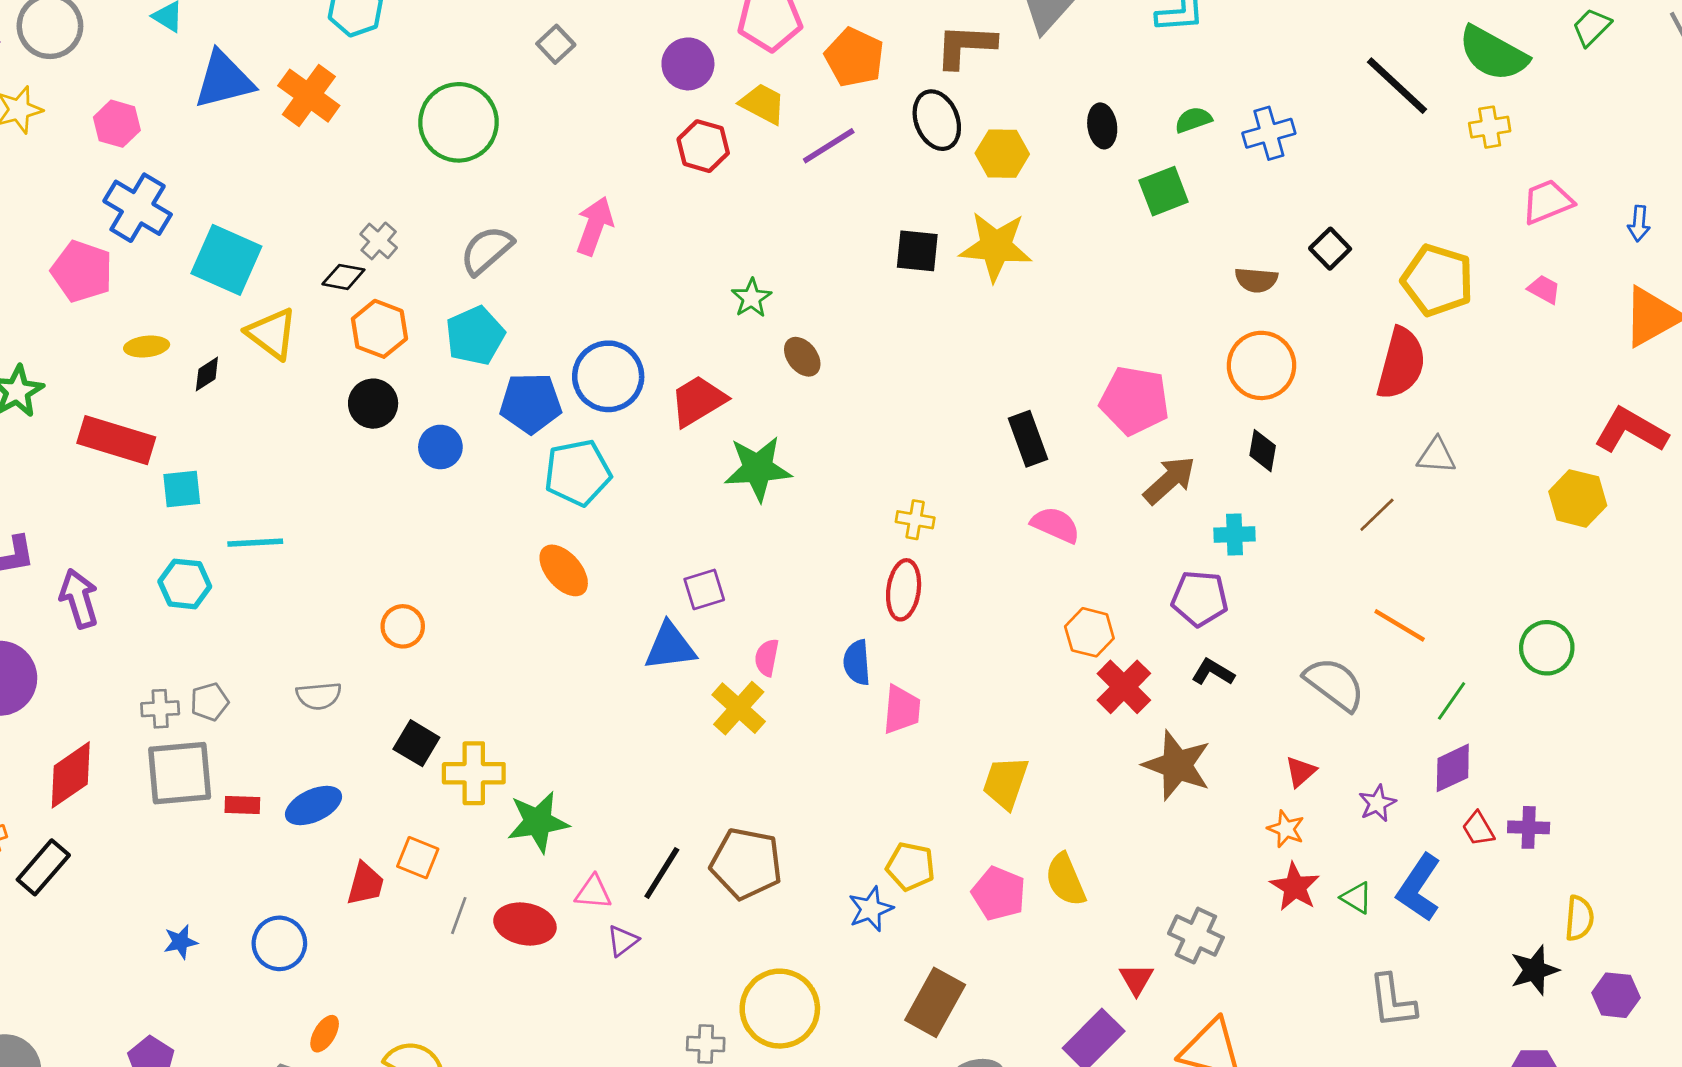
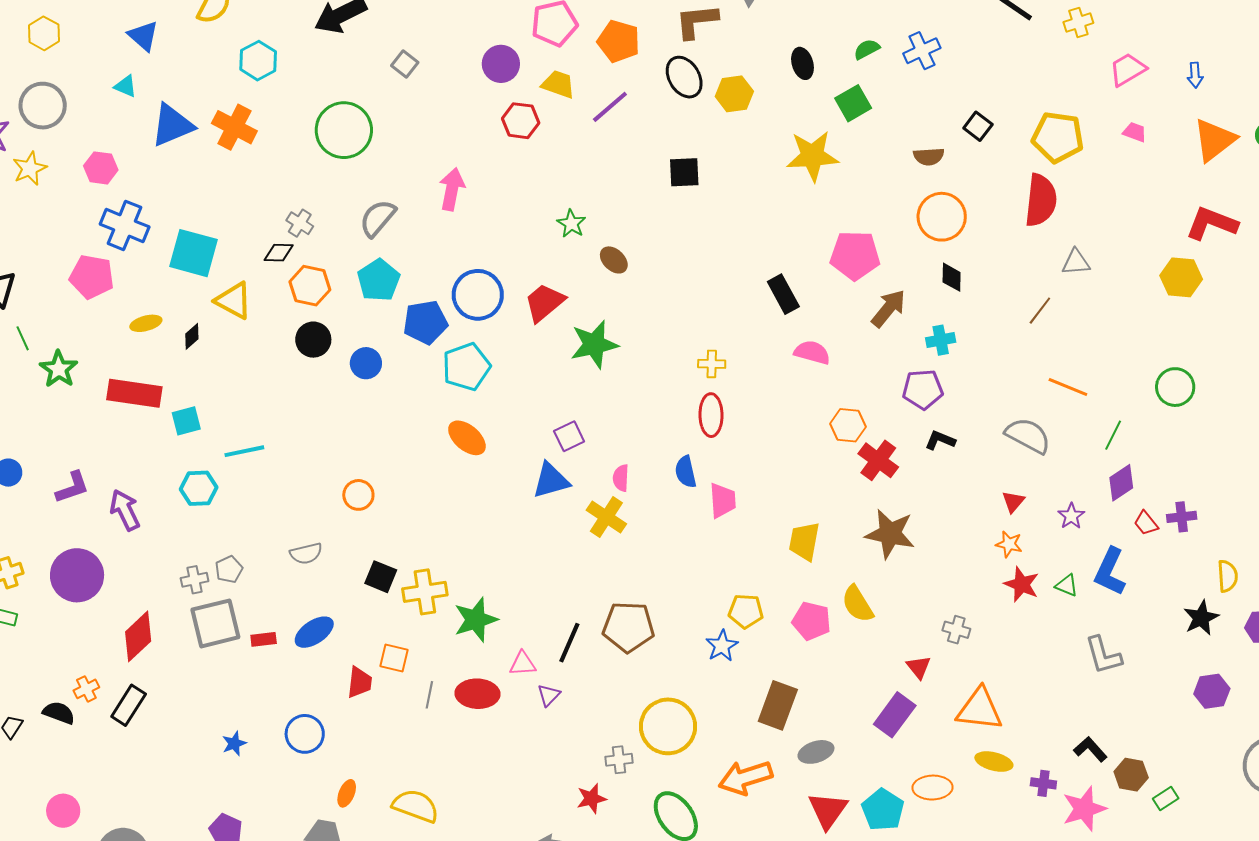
yellow star: (996, 246) -> (812, 156), moved
brown star: (1177, 765) -> (890, 534), moved
gray cross: (1196, 936) -> (956, 630), size x0.7

